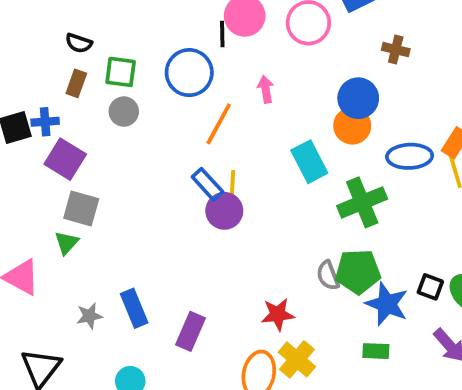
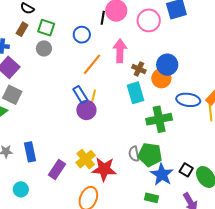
brown cross: (396, 50) -> (139, 69), moved
blue circle: (189, 73) -> (82, 35), size x0.7
pink arrow: (266, 89) -> (120, 51), size x1.6
red star: (278, 314) -> (104, 169), size x1.4
yellow cross: (297, 359) -> (86, 159), moved

